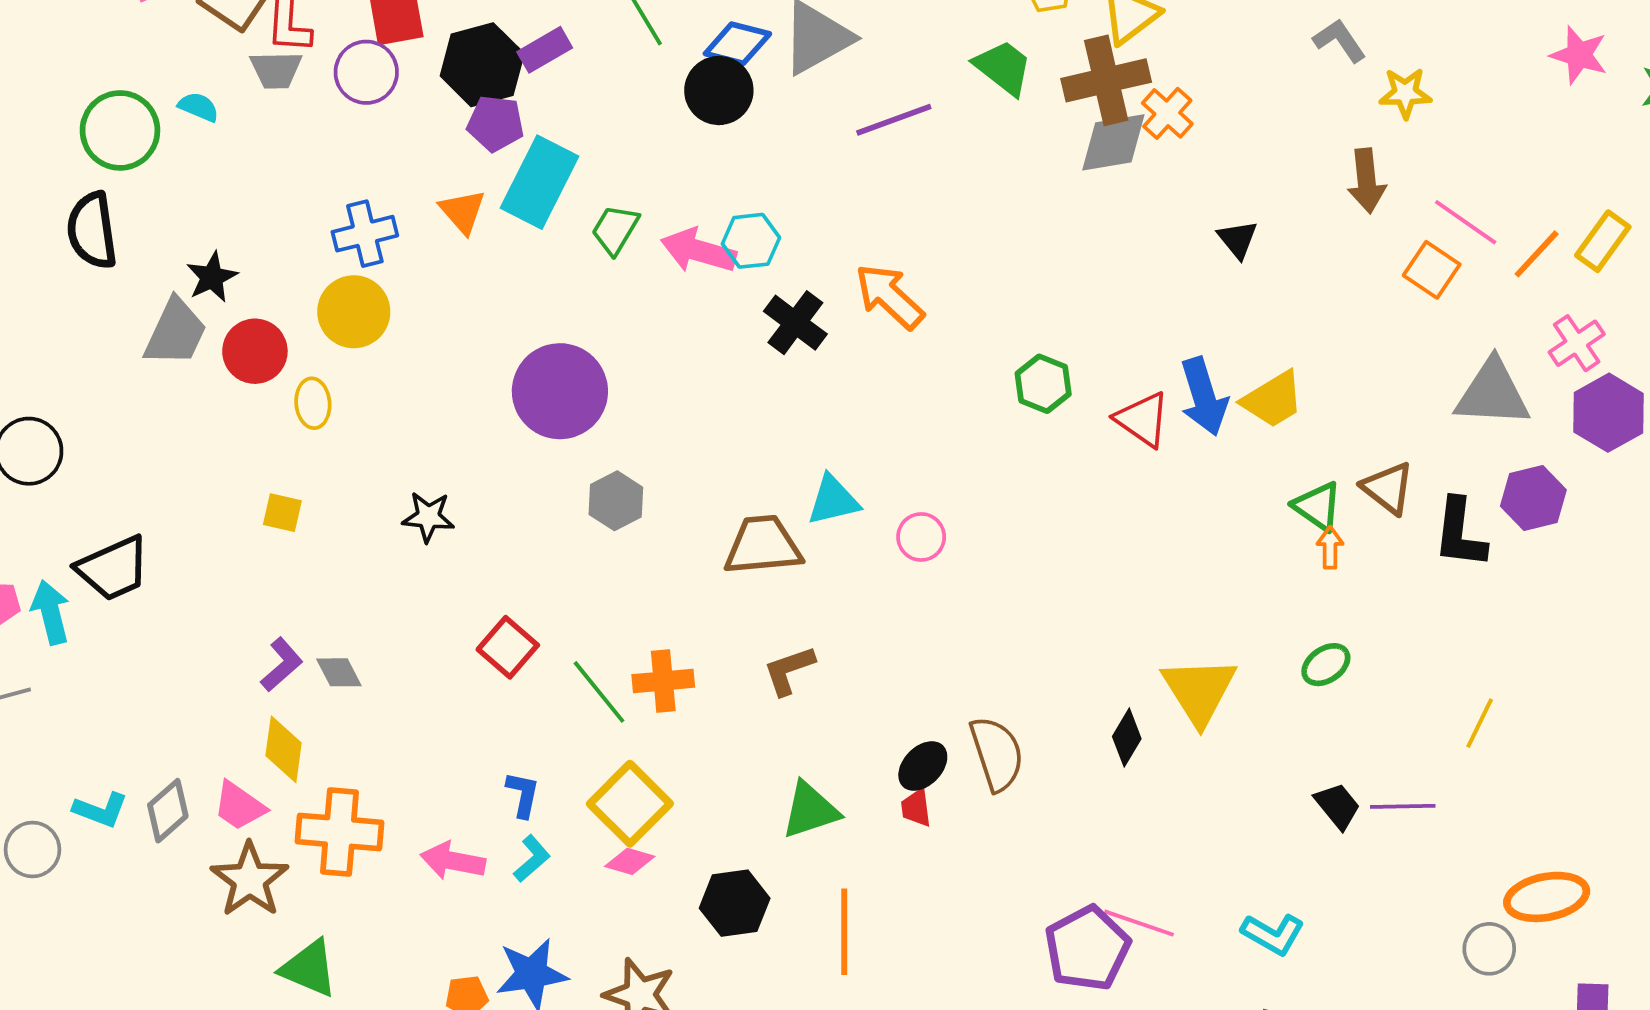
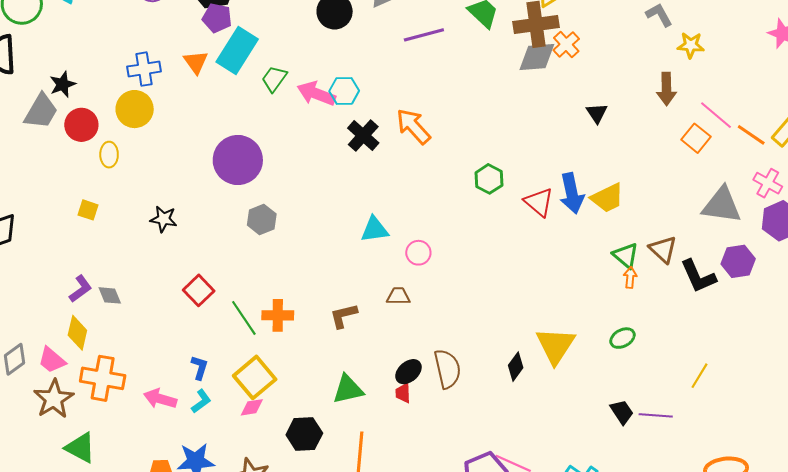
orange line: (1537, 254) -> (751, 135), turned 76
pink cross: (1577, 343) -> (768, 183), turned -32
black L-shape: (1460, 533) -> (698, 276), turned -36
brown trapezoid: (763, 545) -> (398, 296), moved, size x0.6
pink diamond: (630, 861) -> (252, 407), turned -30

